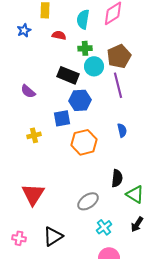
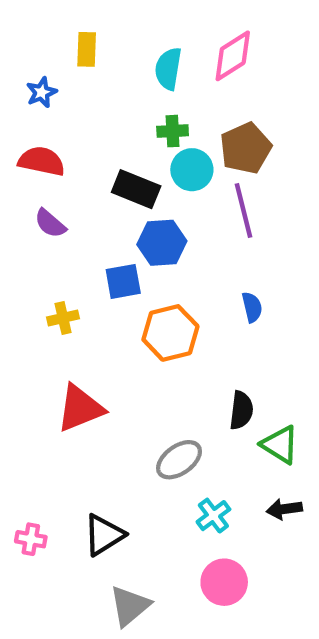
red semicircle: (59, 35) -> (42, 161), moved, size x1.5
red triangle: (33, 194) -> (80, 408), moved, turned 35
black arrow: (137, 224) -> (284, 509), turned 49

